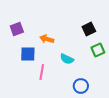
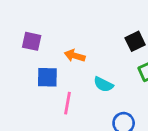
purple square: (17, 29) -> (32, 41), turned 32

